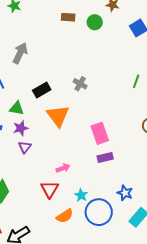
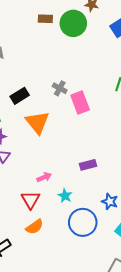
green circle: (95, 22) -> (73, 23), size x1.6
pink rectangle: (100, 133) -> (80, 103), moved
cyan star: (81, 195) -> (65, 196), moved
orange semicircle: (65, 216) -> (35, 227), moved

